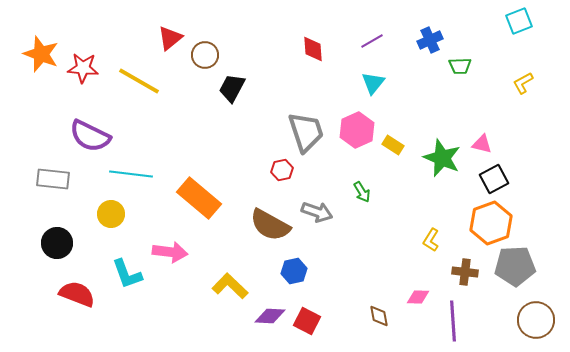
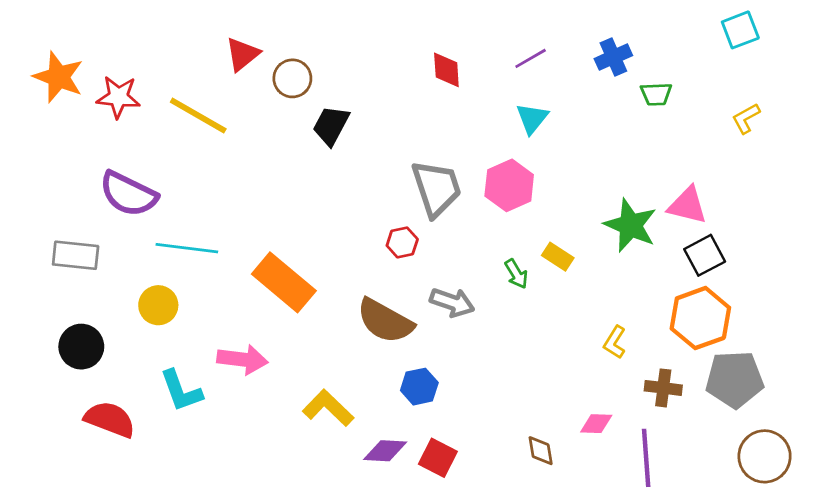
pink triangle: (482, 144) -> (688, 205), size x1.4
yellow rectangle: (393, 145) -> (558, 257), moved

